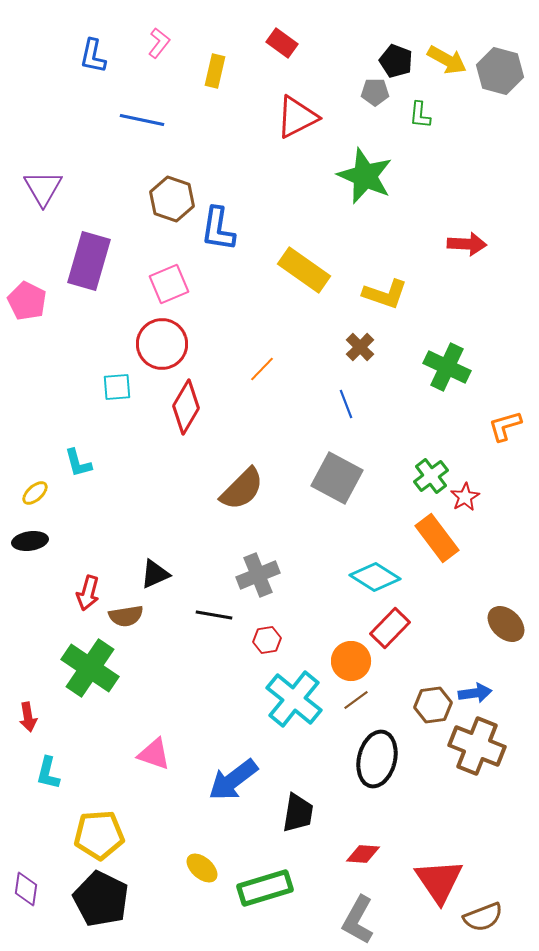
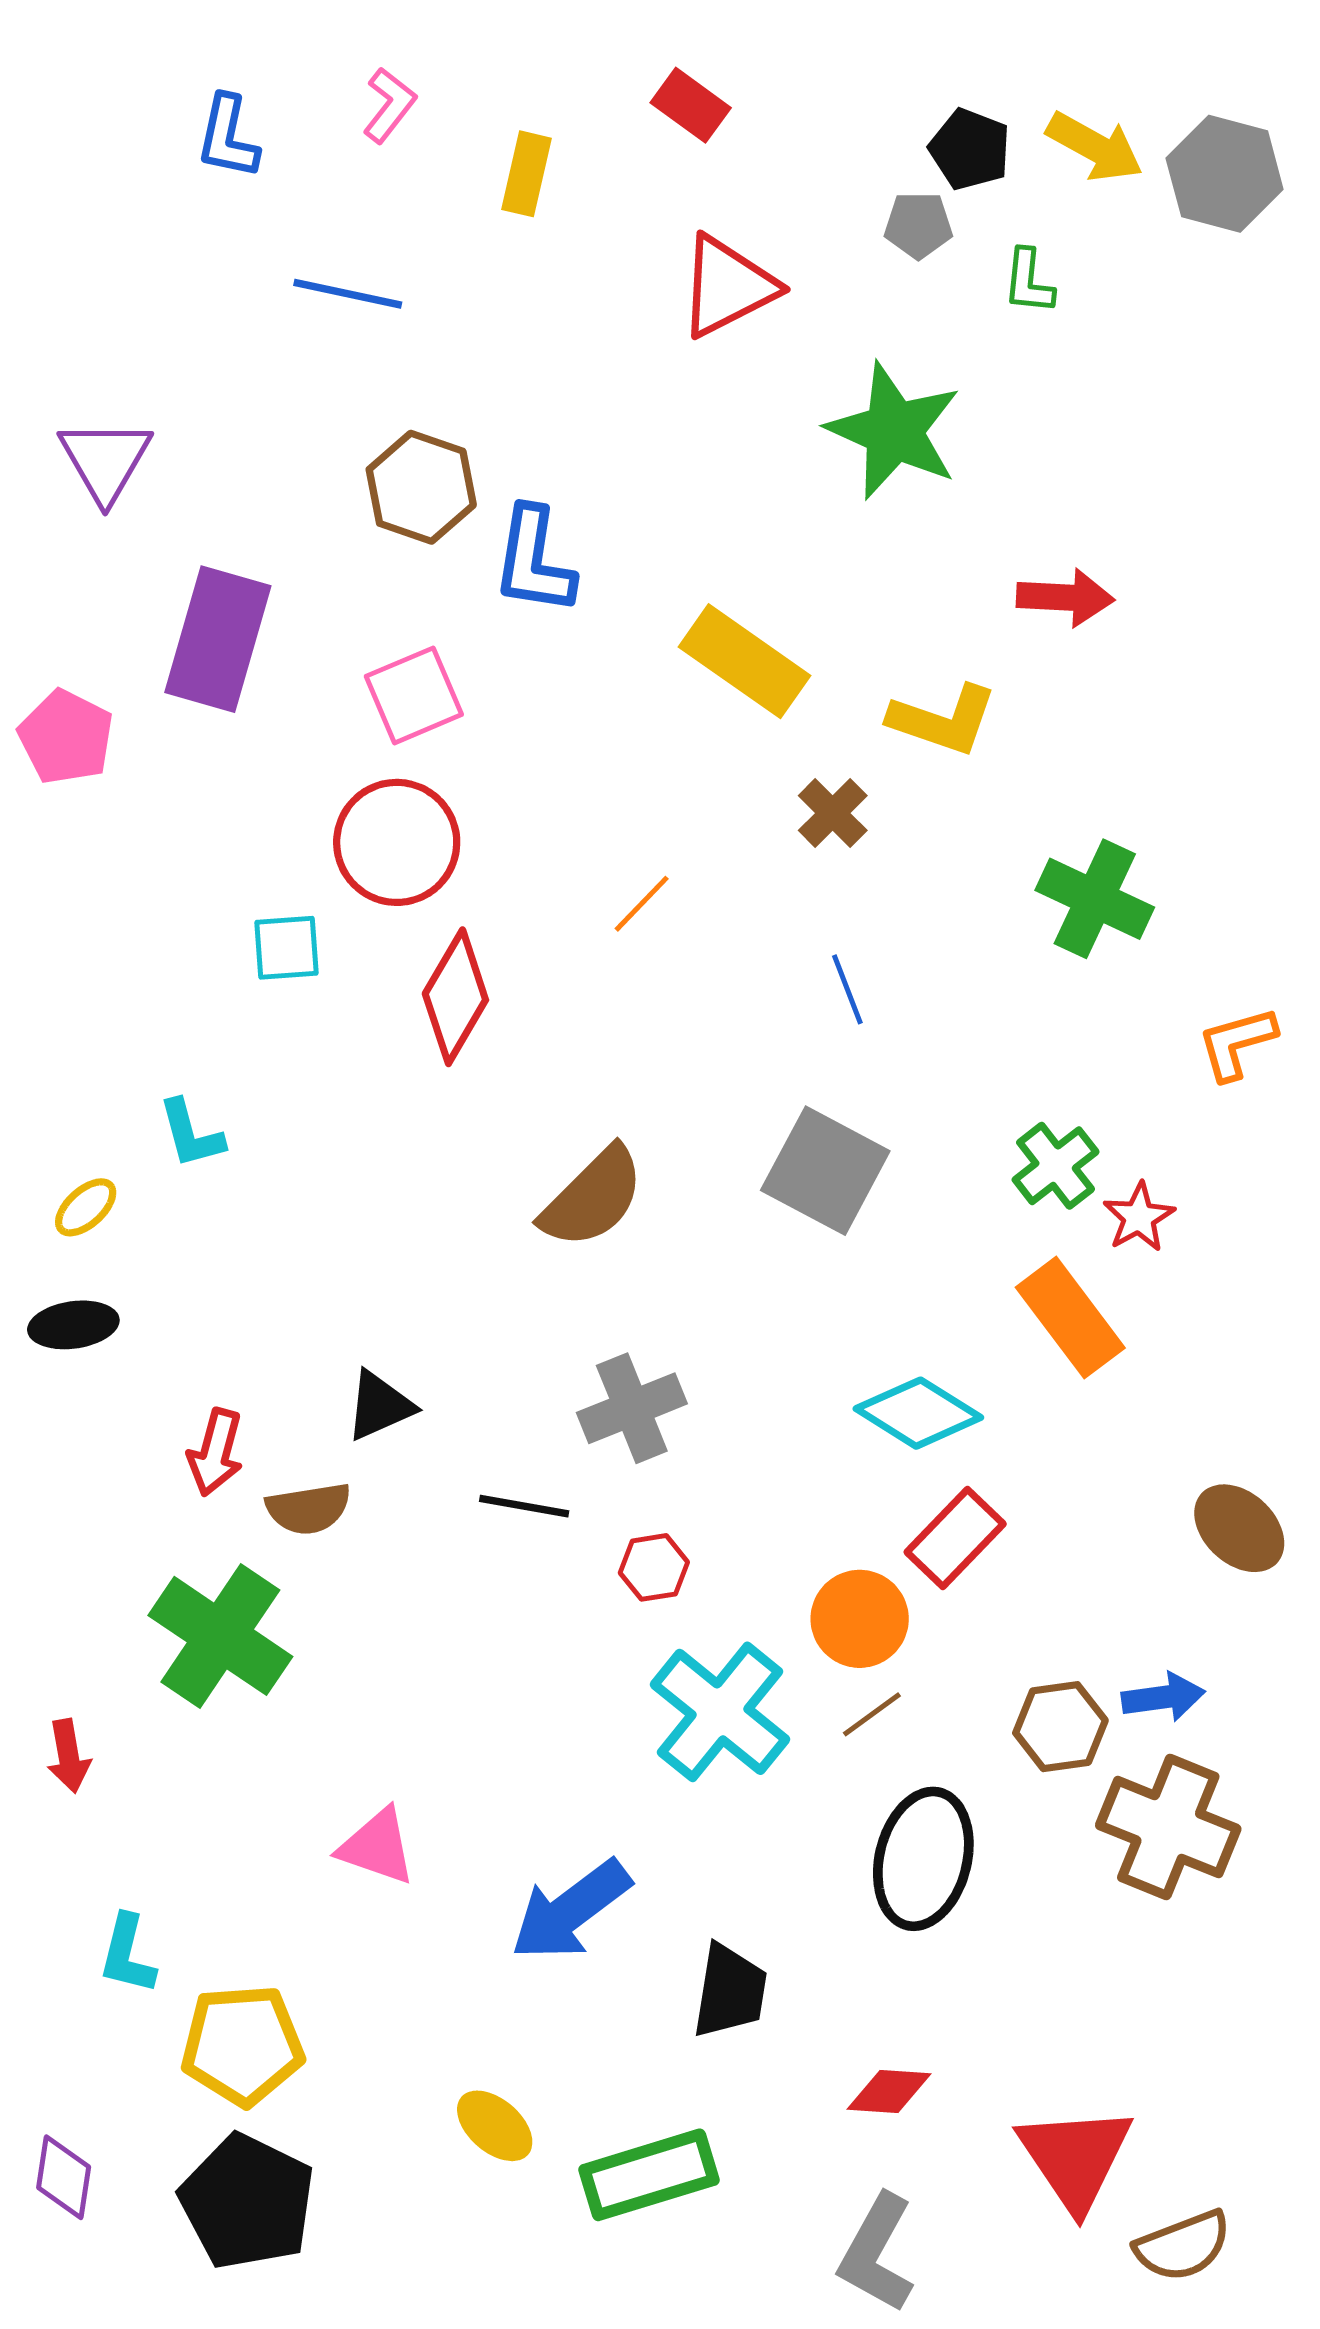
red arrow: (467, 244) -> (1065, 597), moved
brown cross: (360, 347) -> (833, 813), moved
cyan L-shape: (48, 773) -> (127, 1954), moved

